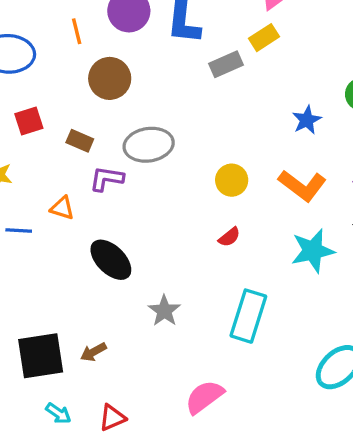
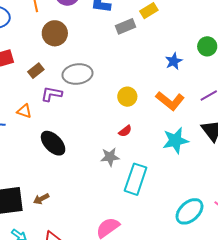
brown rectangle: (80, 141) -> (36, 71), turned -63
gray star: (164, 311) -> (110, 157), moved, turned 30

